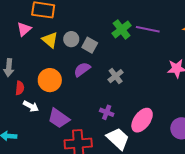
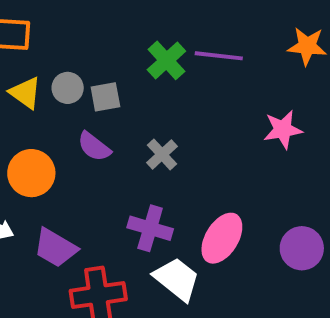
gray square: (90, 45) -> (105, 97), turned -35
purple semicircle: (82, 69) -> (94, 147), turned -102
purple cross: (107, 112) -> (150, 228), size x1.5

